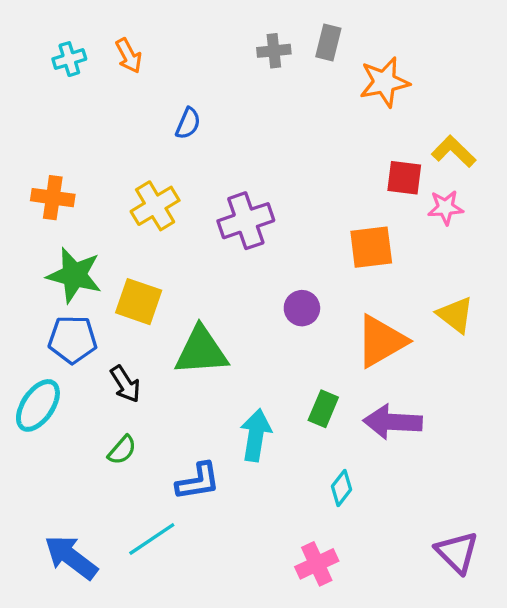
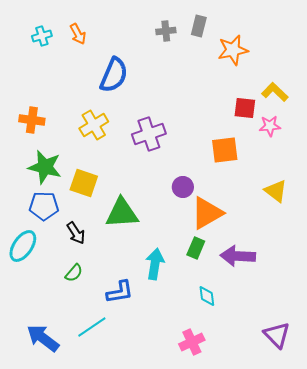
blue semicircle: (188, 123) -> (114, 75), size x1.8
orange triangle: (381, 341) -> (207, 213), moved
cyan diamond: (342, 488) -> (207, 296), turned -45

